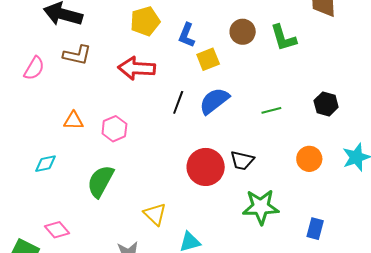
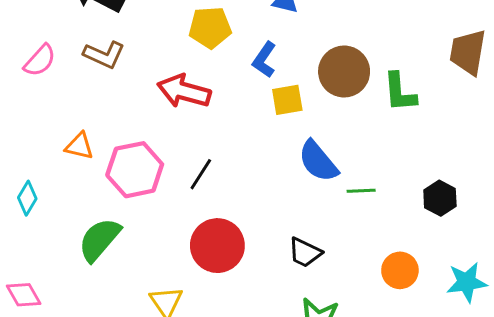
brown circle: (243, 32) -> (344, 72), size x1.4
blue semicircle: (214, 101) -> (318, 161), moved, turned -104
black line: (178, 102) -> (201, 174), moved
pink hexagon: (114, 129) -> (135, 170), size x1.5
cyan diamond: (45, 164) -> (27, 198), turned -60
red circle: (206, 167) -> (217, 246), moved

